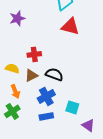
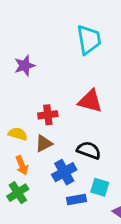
red triangle: (70, 26) -> (90, 101), moved
black semicircle: (54, 74) -> (89, 150), moved
blue rectangle: (46, 116) -> (77, 199), moved

